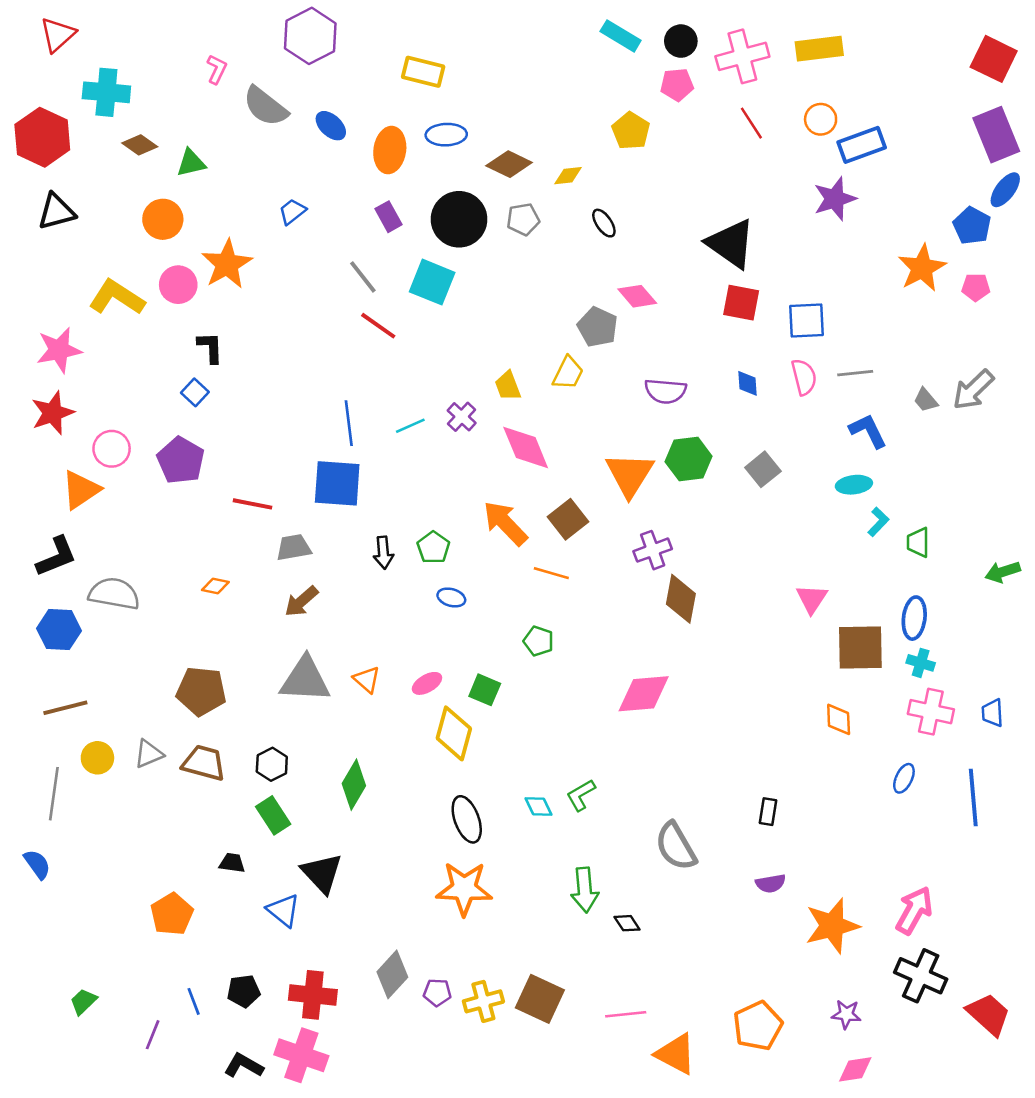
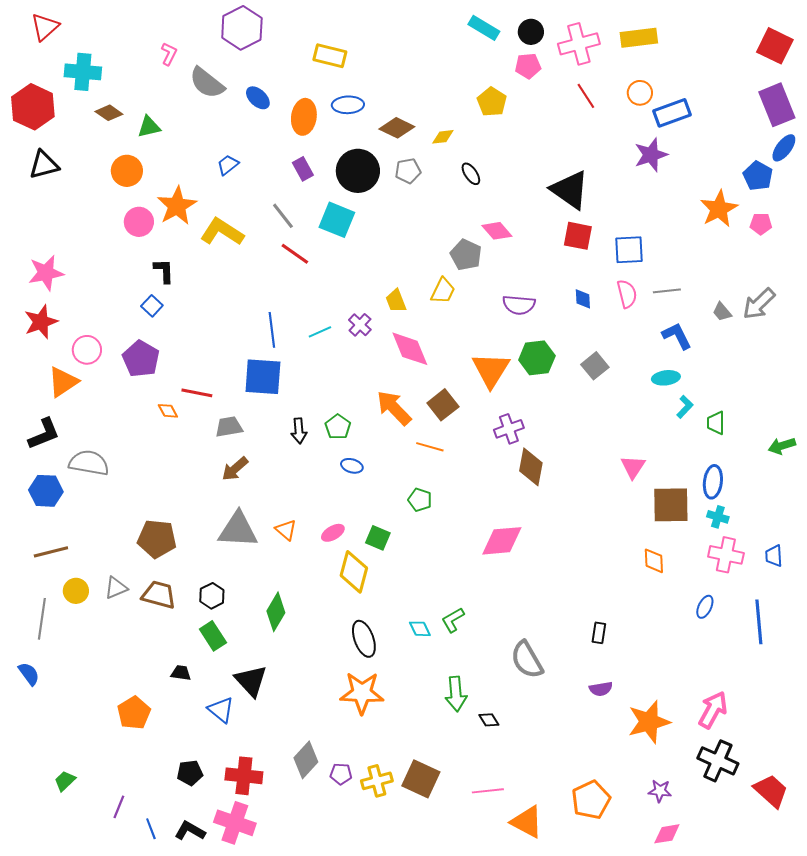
yellow L-shape: (117, 297) -> (222, 232), moved
orange diamond: (215, 586) -> (168, 411), moved, turned 50
blue line: (194, 1001) -> (151, 829), moved

